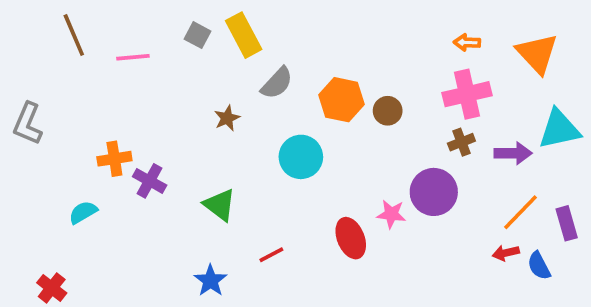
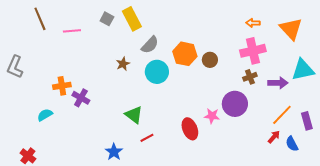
cyan circle: (301, 157) -> (157, 72), moved
green triangle: (220, 205) -> (134, 115), moved
red arrow: (506, 253) -> (274, 137), turned 144

